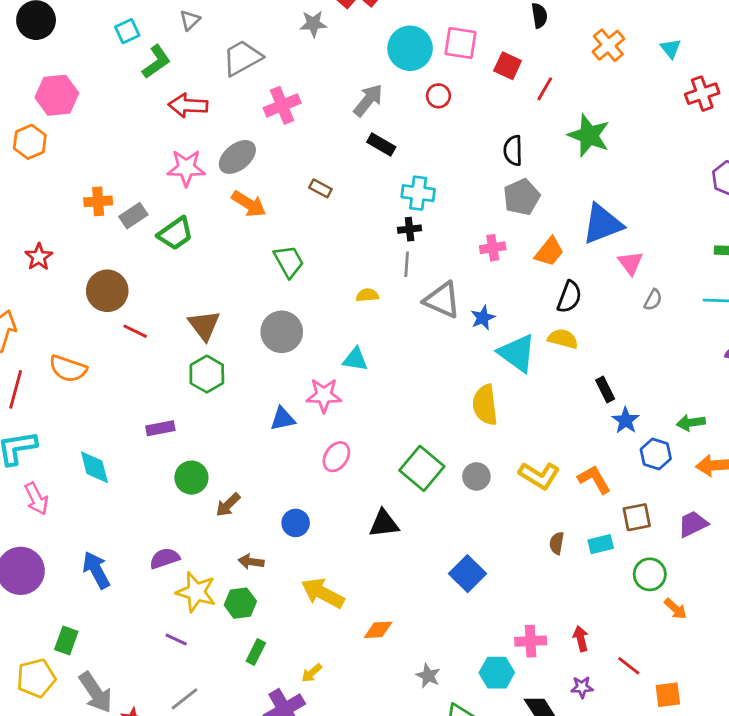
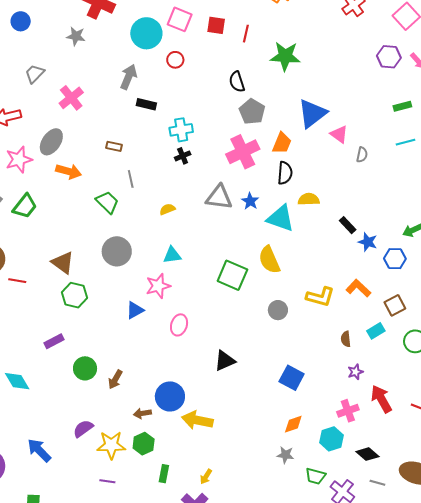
gray star: (313, 24) -> (76, 36), turned 30
pink square: (461, 43) -> (180, 19), turned 30
gray trapezoid: (242, 58) -> (35, 74), size x0.7
pink cross: (493, 248) -> (243, 152), size x1.8
gray line: (407, 264) -> (131, 179), moved
black semicircle: (569, 297) -> (285, 173), moved
green square: (422, 468) -> (232, 275), moved
blue circle: (296, 523) -> (170, 396), moved, size x1.5
orange diamond: (378, 630) -> (293, 424), moved
red arrow: (581, 639) -> (381, 399), size x1.6
purple star: (582, 687) -> (355, 372), moved

